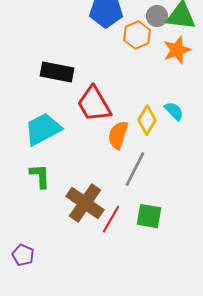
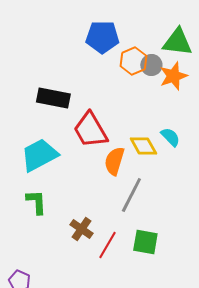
gray circle: (157, 16) -> (151, 65), moved
yellow diamond: (147, 120) -> (143, 146), turned -60
brown cross: (85, 203) -> (81, 229), size x0.6

